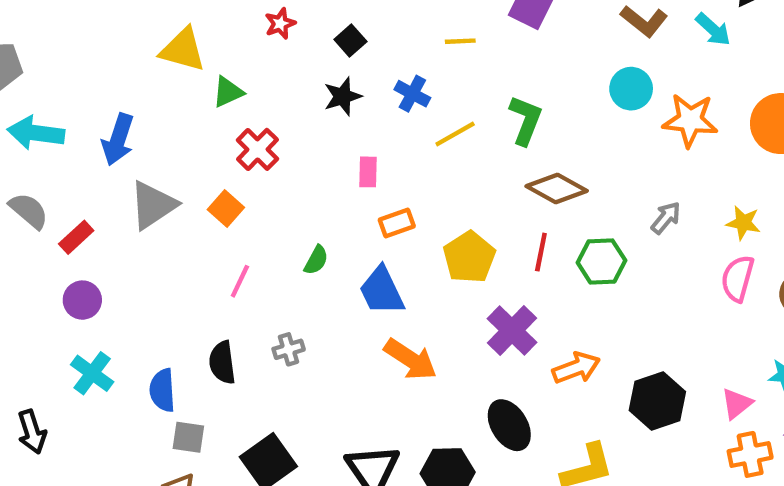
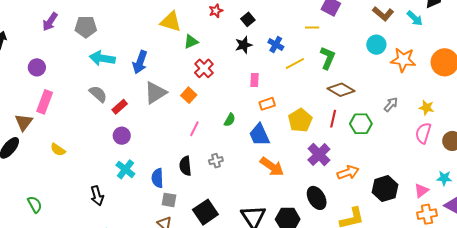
yellow line: (460, 41) -> (312, 27), moved

